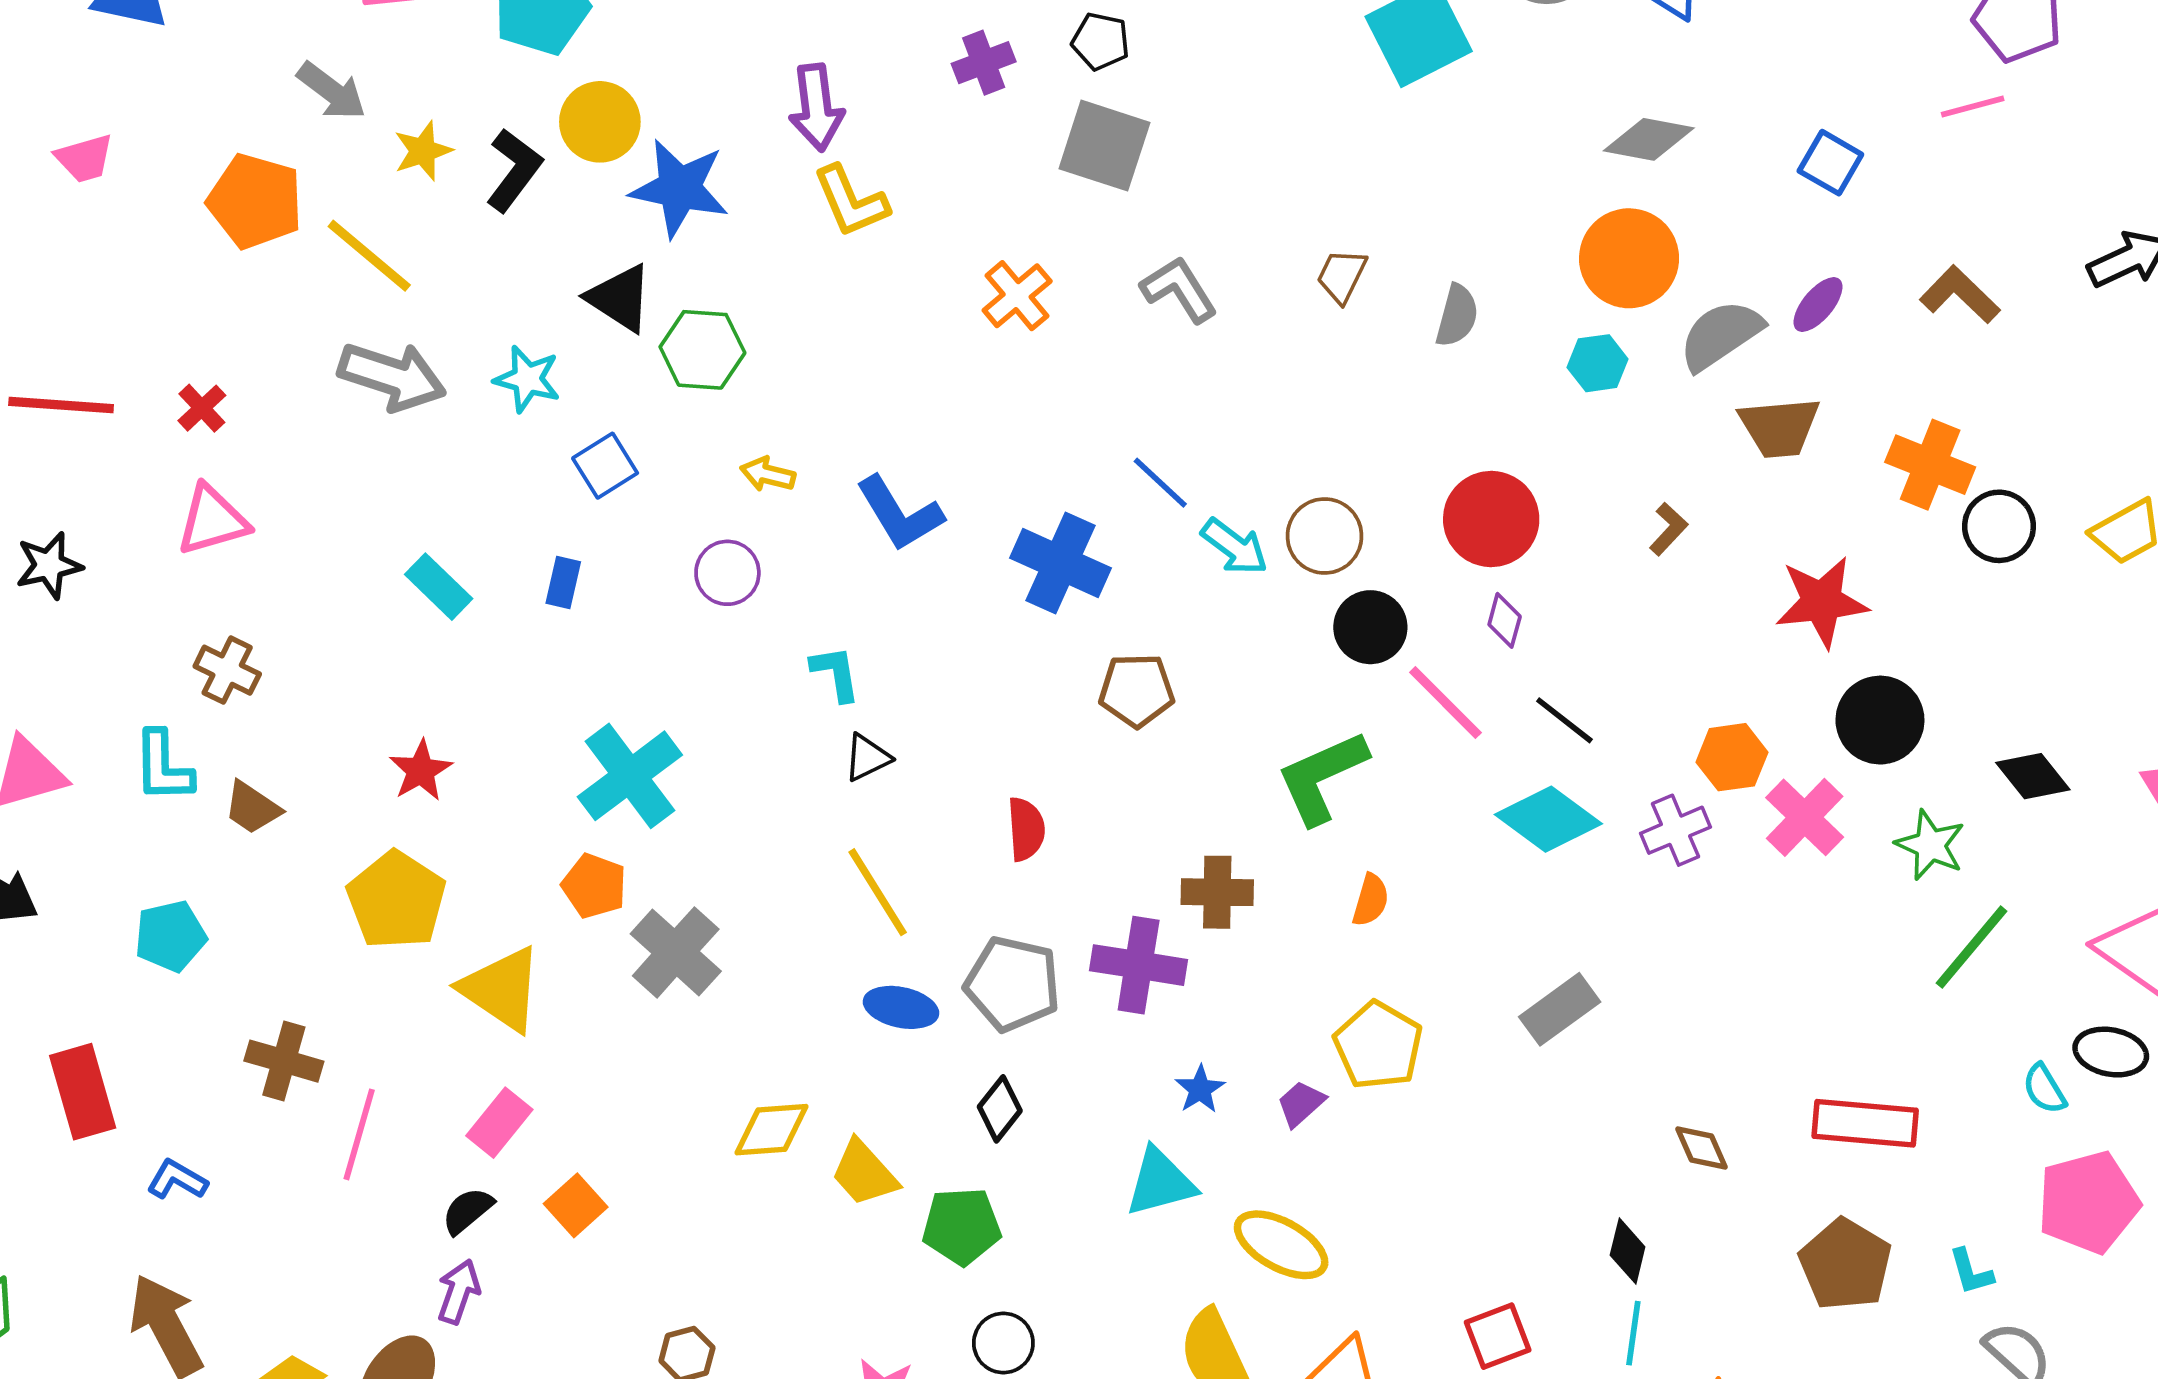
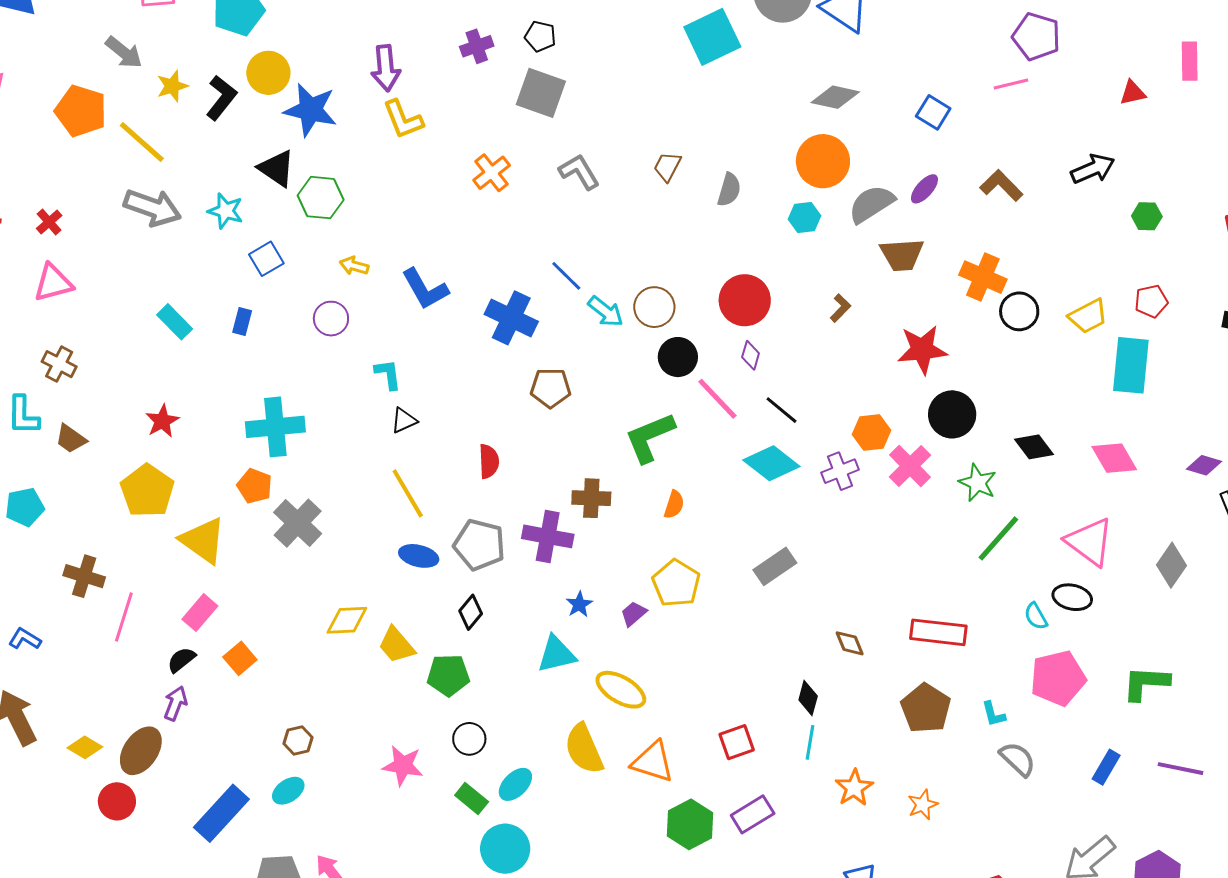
cyan cross: (630, 776) -> (275, 427), turned 30

